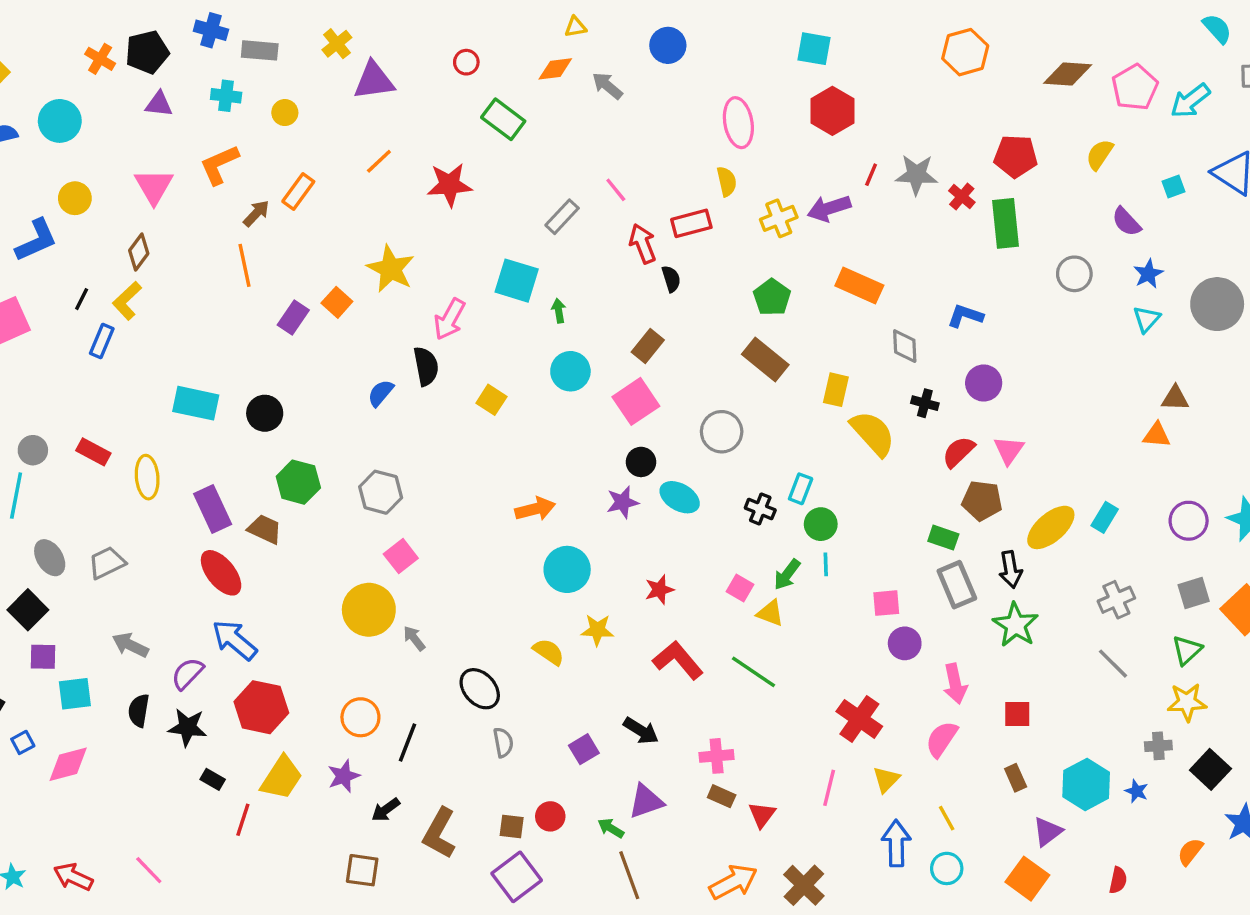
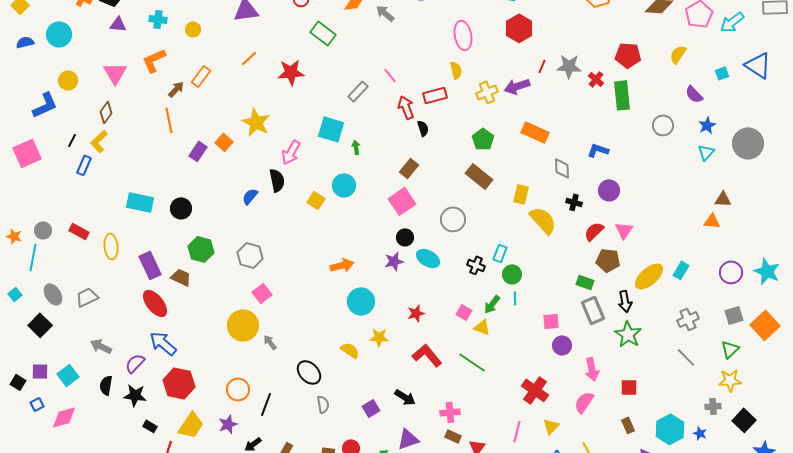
cyan circle: (570, 371) -> (344, 185), moved
purple square: (43, 657) -> (40, 371), moved
cyan square: (75, 694) -> (68, 375), turned -30

